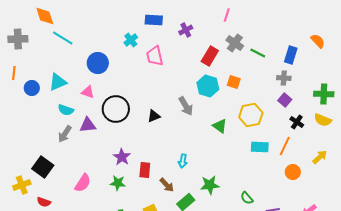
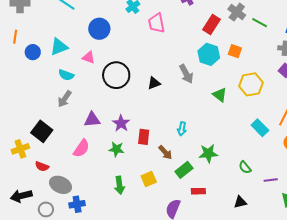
purple triangle: (88, 125) -> (92, 120), moved
cyan rectangle: (260, 147) -> (260, 128), moved, turned 42

